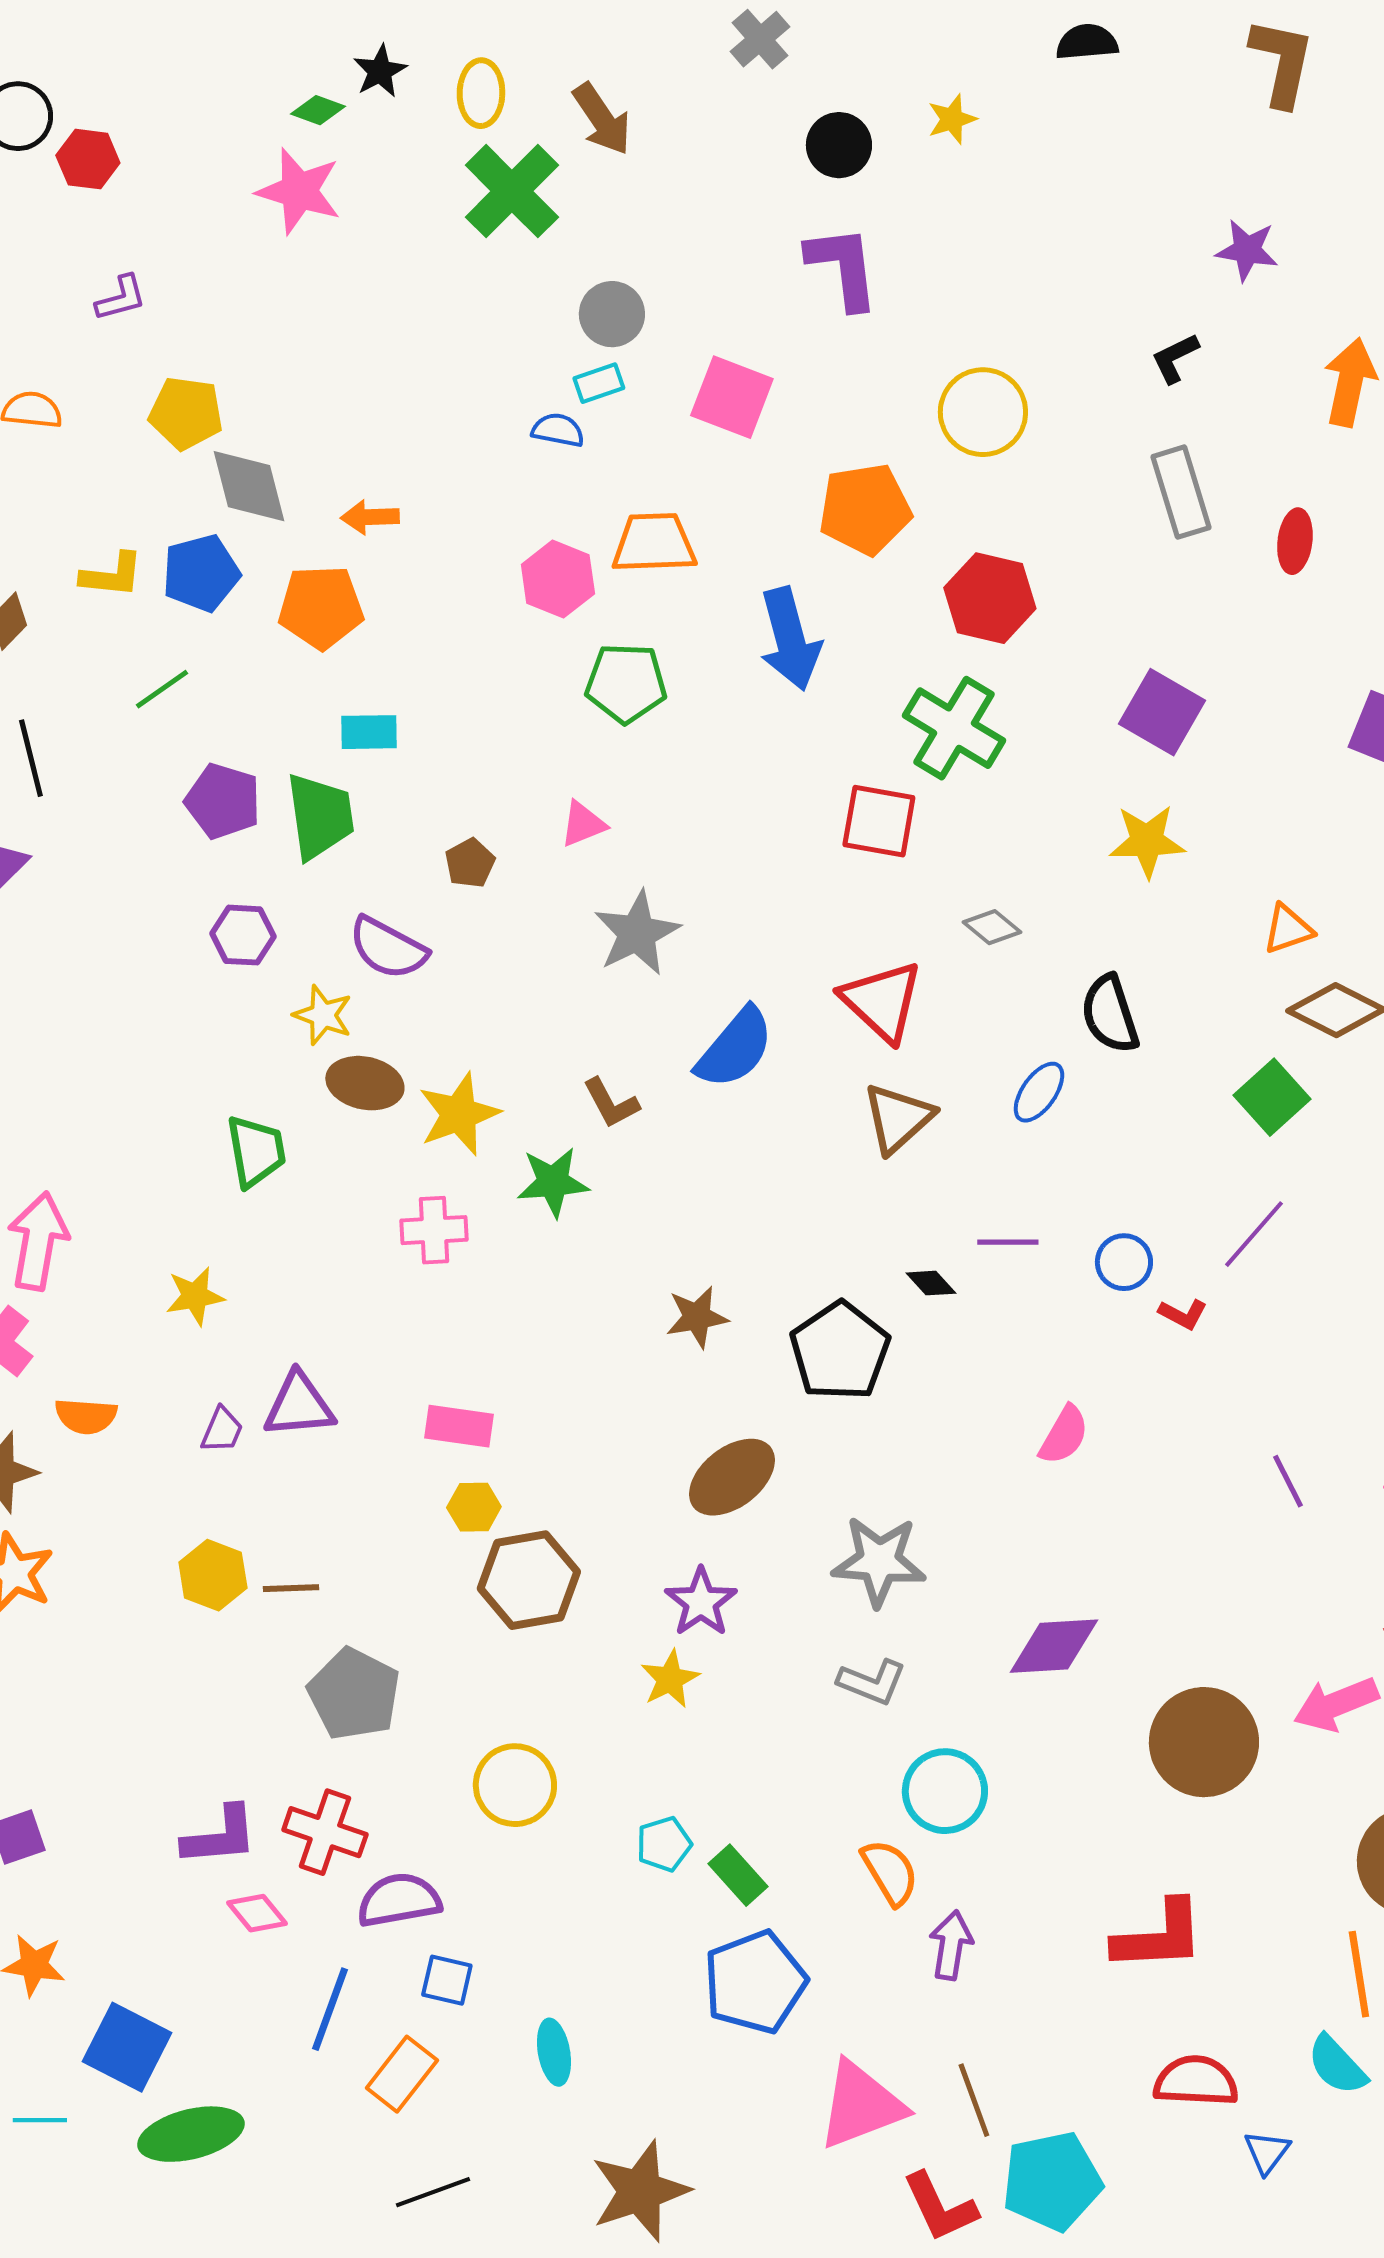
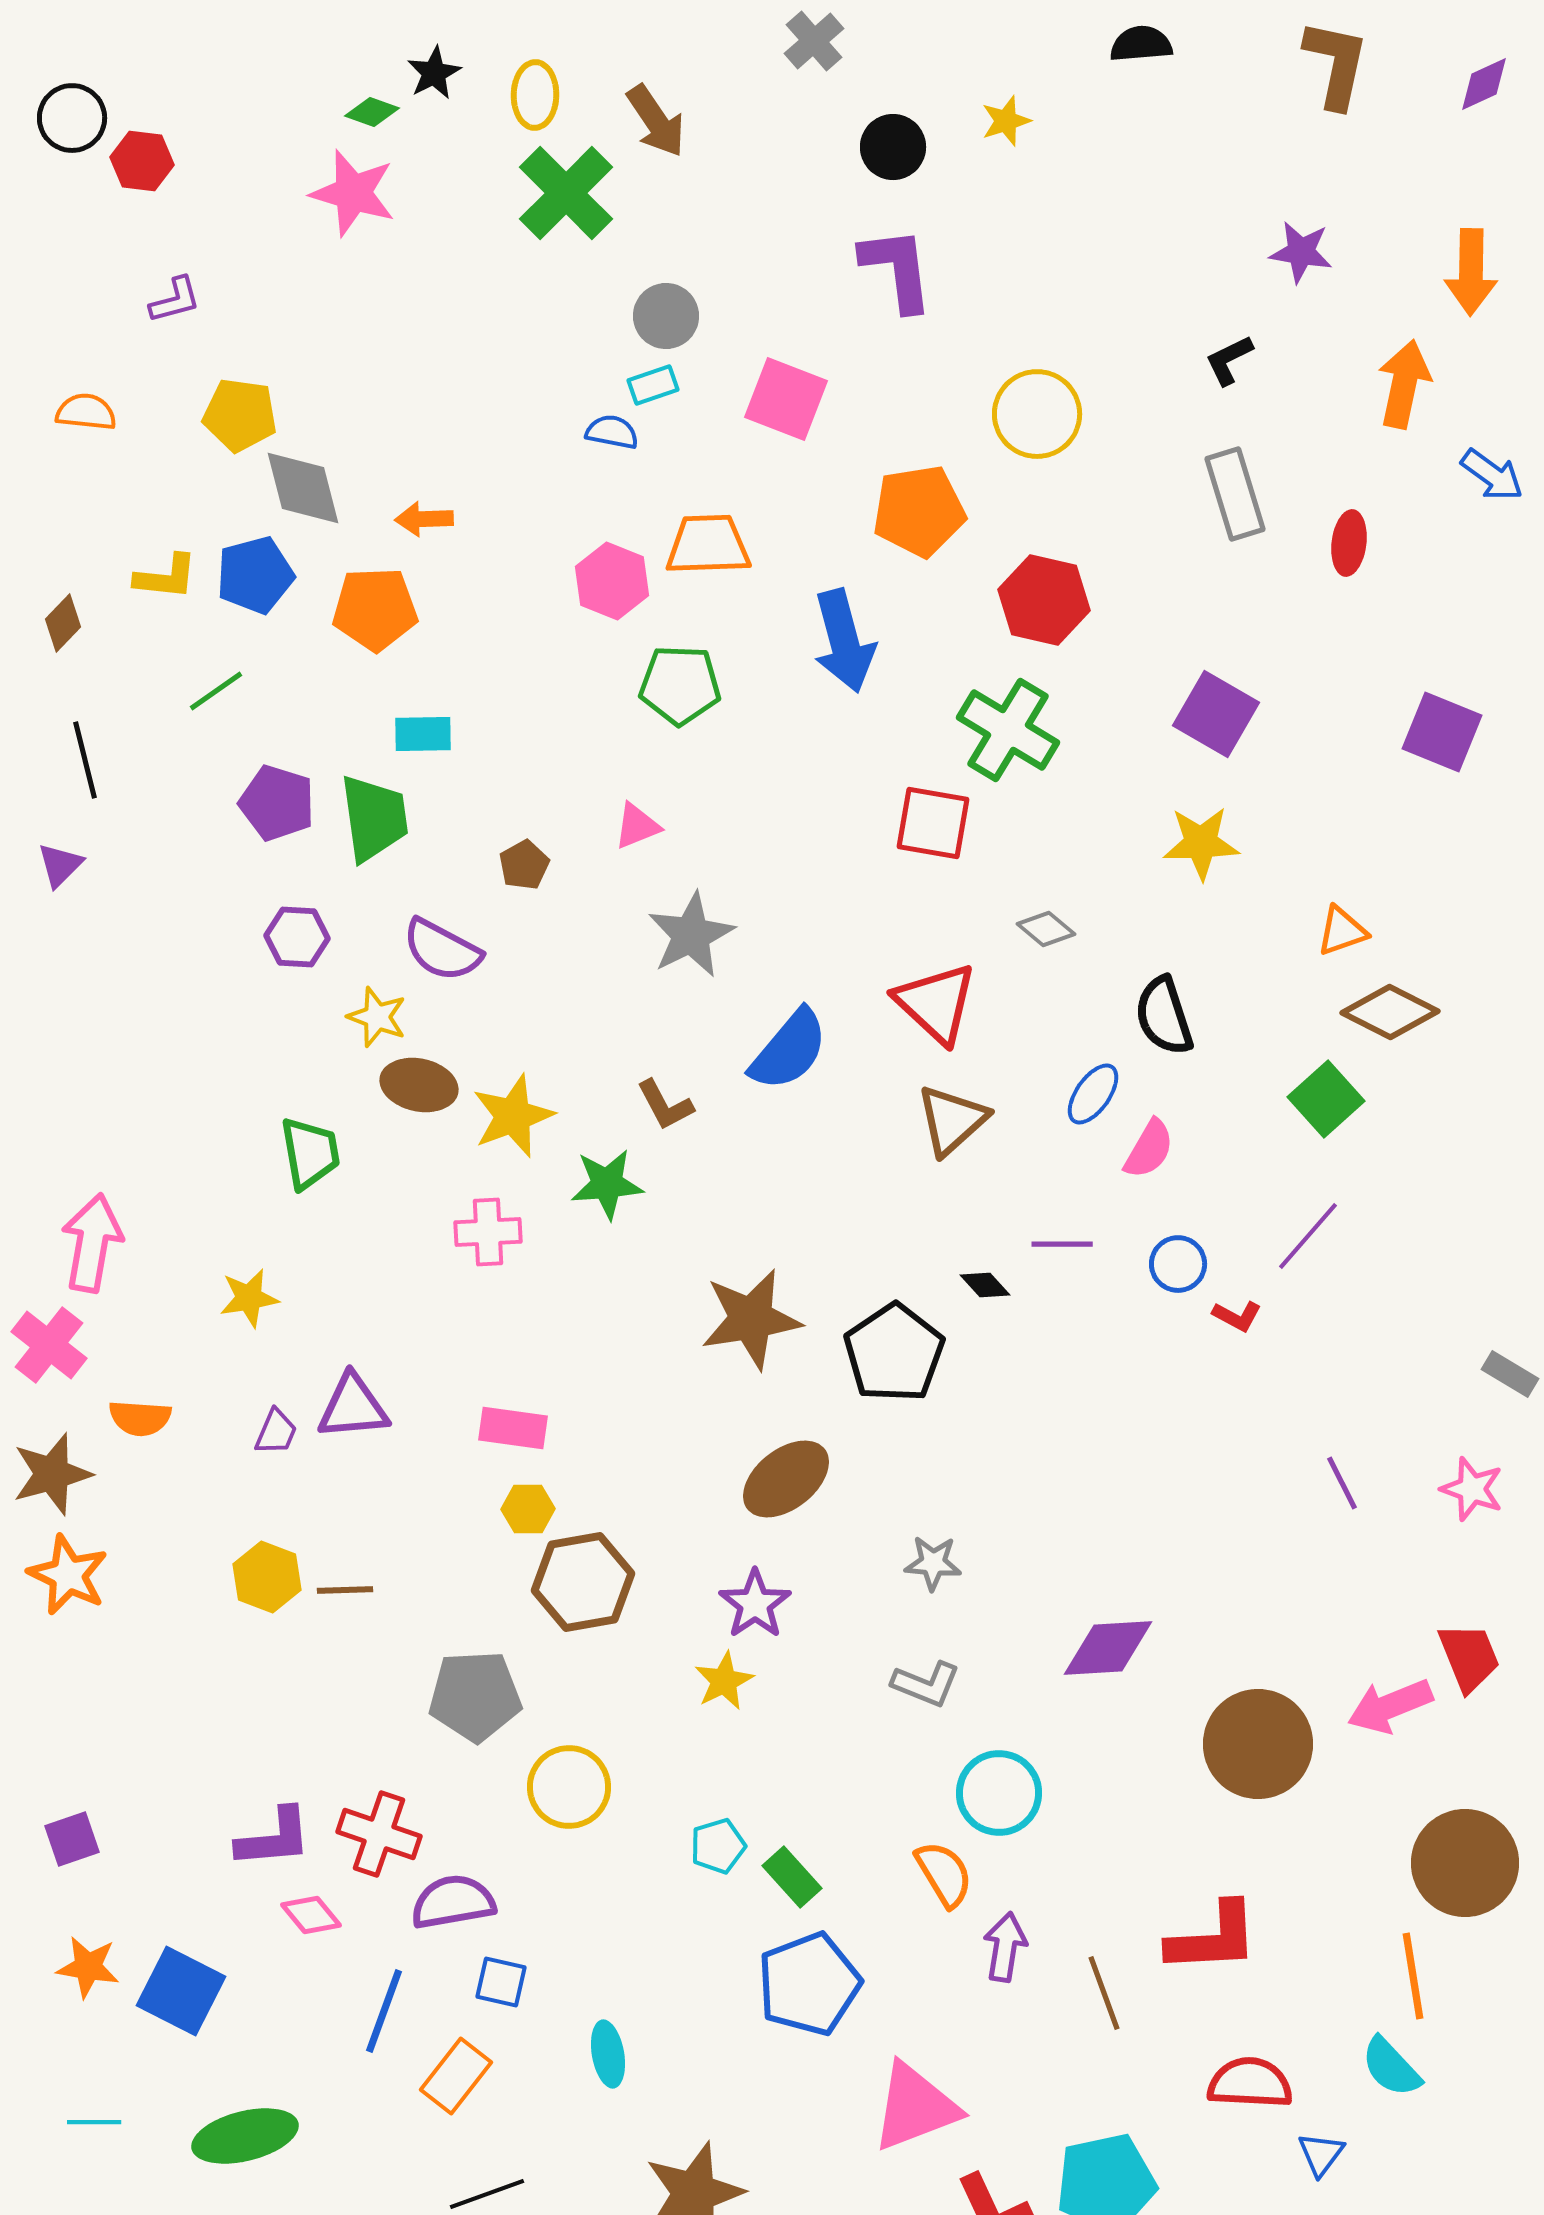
brown star: (697, 1317) -> (751, 1319), size x1.6
pink semicircle: (1064, 1435) -> (1149, 1149), moved
gray star: (879, 1561) -> (933, 1563), size x0.6
gray pentagon: (354, 1694) -> (475, 1696), moved, turned -30
blue square: (127, 2047) -> (181, 1991), moved
brown line: (974, 2100) -> (1104, 1993), moved

